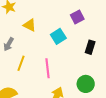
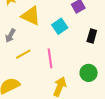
yellow triangle: (30, 25) -> (31, 16), size x1.5
yellow line: (21, 63) -> (23, 54), turned 42

